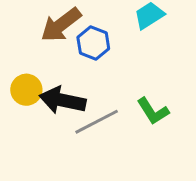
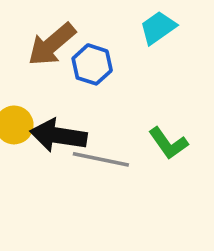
gray line: (97, 122) -> (101, 159), turned 42

